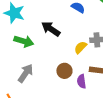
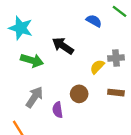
purple semicircle: (81, 81) -> (58, 110), moved

